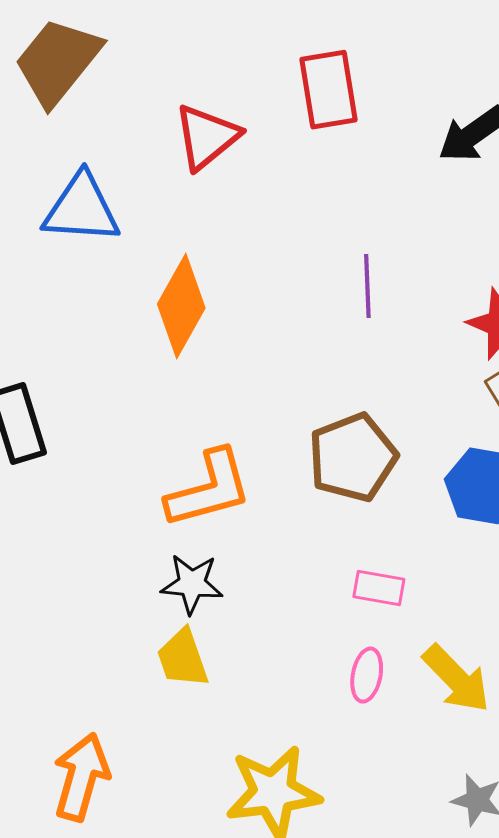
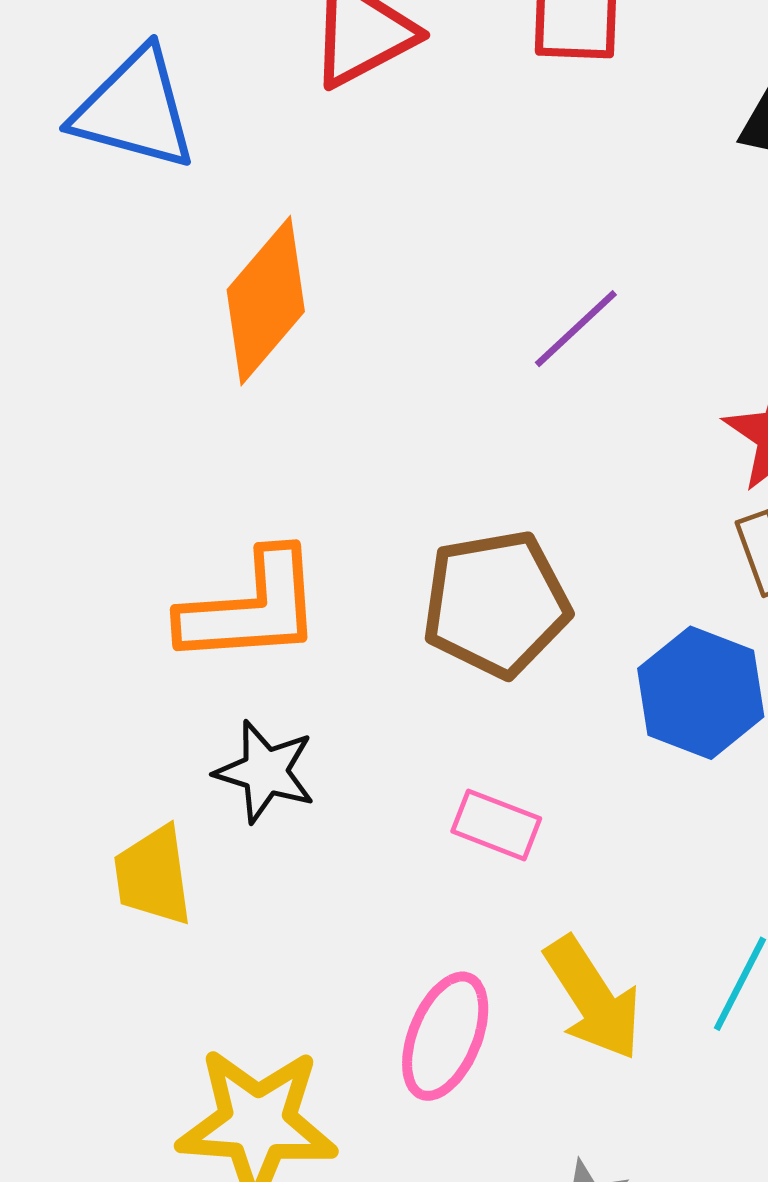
purple line: (367, 286) -> (576, 329), turned 38
black star: (192, 584) -> (265, 772), moved
pink ellipse: (367, 675) -> (445, 1036), moved, size x1.4

